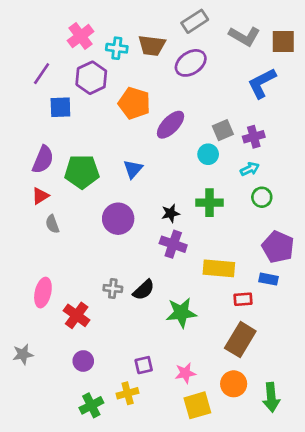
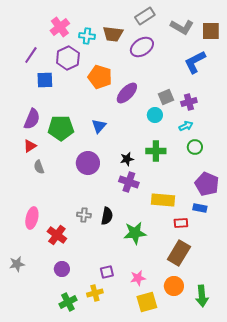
black semicircle: (144, 290) -> (107, 216), turned -36

